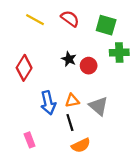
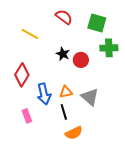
yellow line: (35, 20) -> (30, 34), moved
red diamond: (24, 68) -> (22, 75), moved
pink rectangle: (30, 140) -> (27, 116), moved

